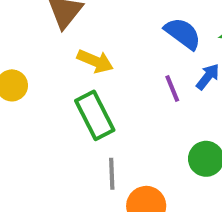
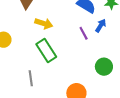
gray line: (112, 174) -> (31, 78), moved

